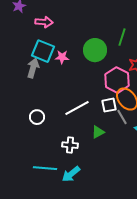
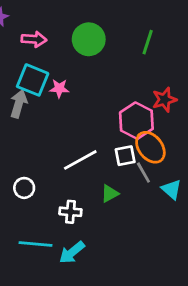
green line: (122, 37) -> (148, 42), moved
green circle: (95, 50) -> (89, 39), moved
white circle: (37, 117) -> (24, 188), moved

